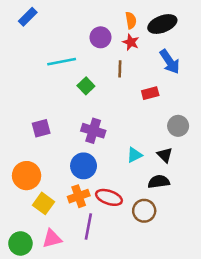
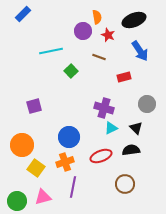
orange semicircle: (131, 20) -> (97, 17), moved
brown line: (120, 69) -> (99, 57), turned -72
purple cross: (93, 131) -> (104, 108), moved
red ellipse: (109, 197) -> (101, 156), moved, turned -40
brown circle: (144, 211) -> (125, 184), moved

